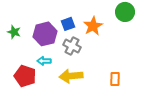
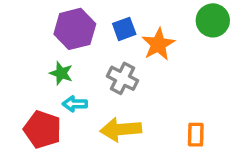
blue square: (68, 24) -> (124, 29), moved
green star: (14, 32) -> (61, 73), moved
purple hexagon: (45, 34) -> (75, 29), moved

